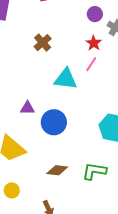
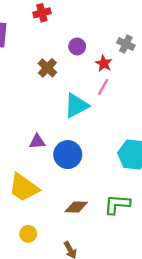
purple circle: (95, 14) -> (77, 46), moved
cyan triangle: (66, 79) -> (76, 106), turned -30

